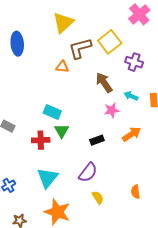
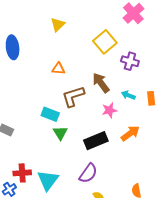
yellow triangle: (63, 23) -> (58, 25), size x0.7
brown L-shape: (80, 48) -> (73, 96), moved
red cross: (41, 140) -> (22, 173), moved
black rectangle: (97, 140) -> (96, 141), size x1.6

